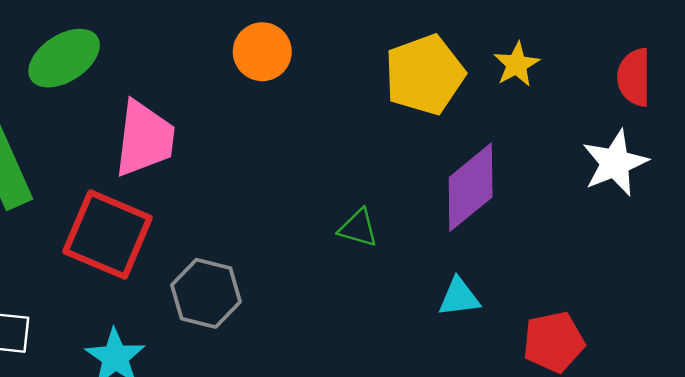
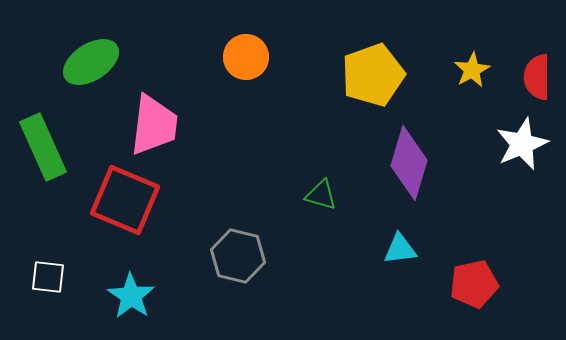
yellow star: (517, 65) -> (472, 70), moved
purple diamond: (471, 187) -> (409, 163), turned -34
gray hexagon: (206, 293) -> (238, 256), moved

